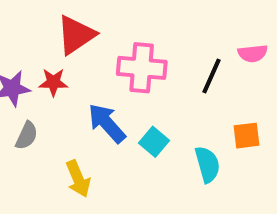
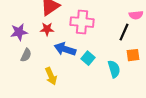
black line: (212, 76) -> (124, 32), moved
red star: (53, 82) -> (47, 29), moved
blue arrow: (107, 123) -> (65, 49), turned -30

